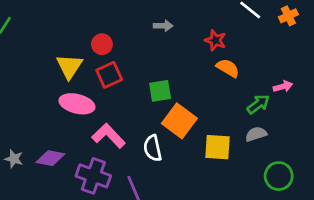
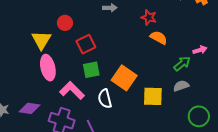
red square: (109, 75) -> (86, 44), moved
green square: (160, 91) -> (91, 70), moved
pink ellipse: (77, 104) -> (48, 68), turned 65

